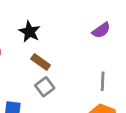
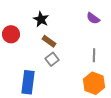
purple semicircle: (101, 30) -> (93, 18), turned 72

